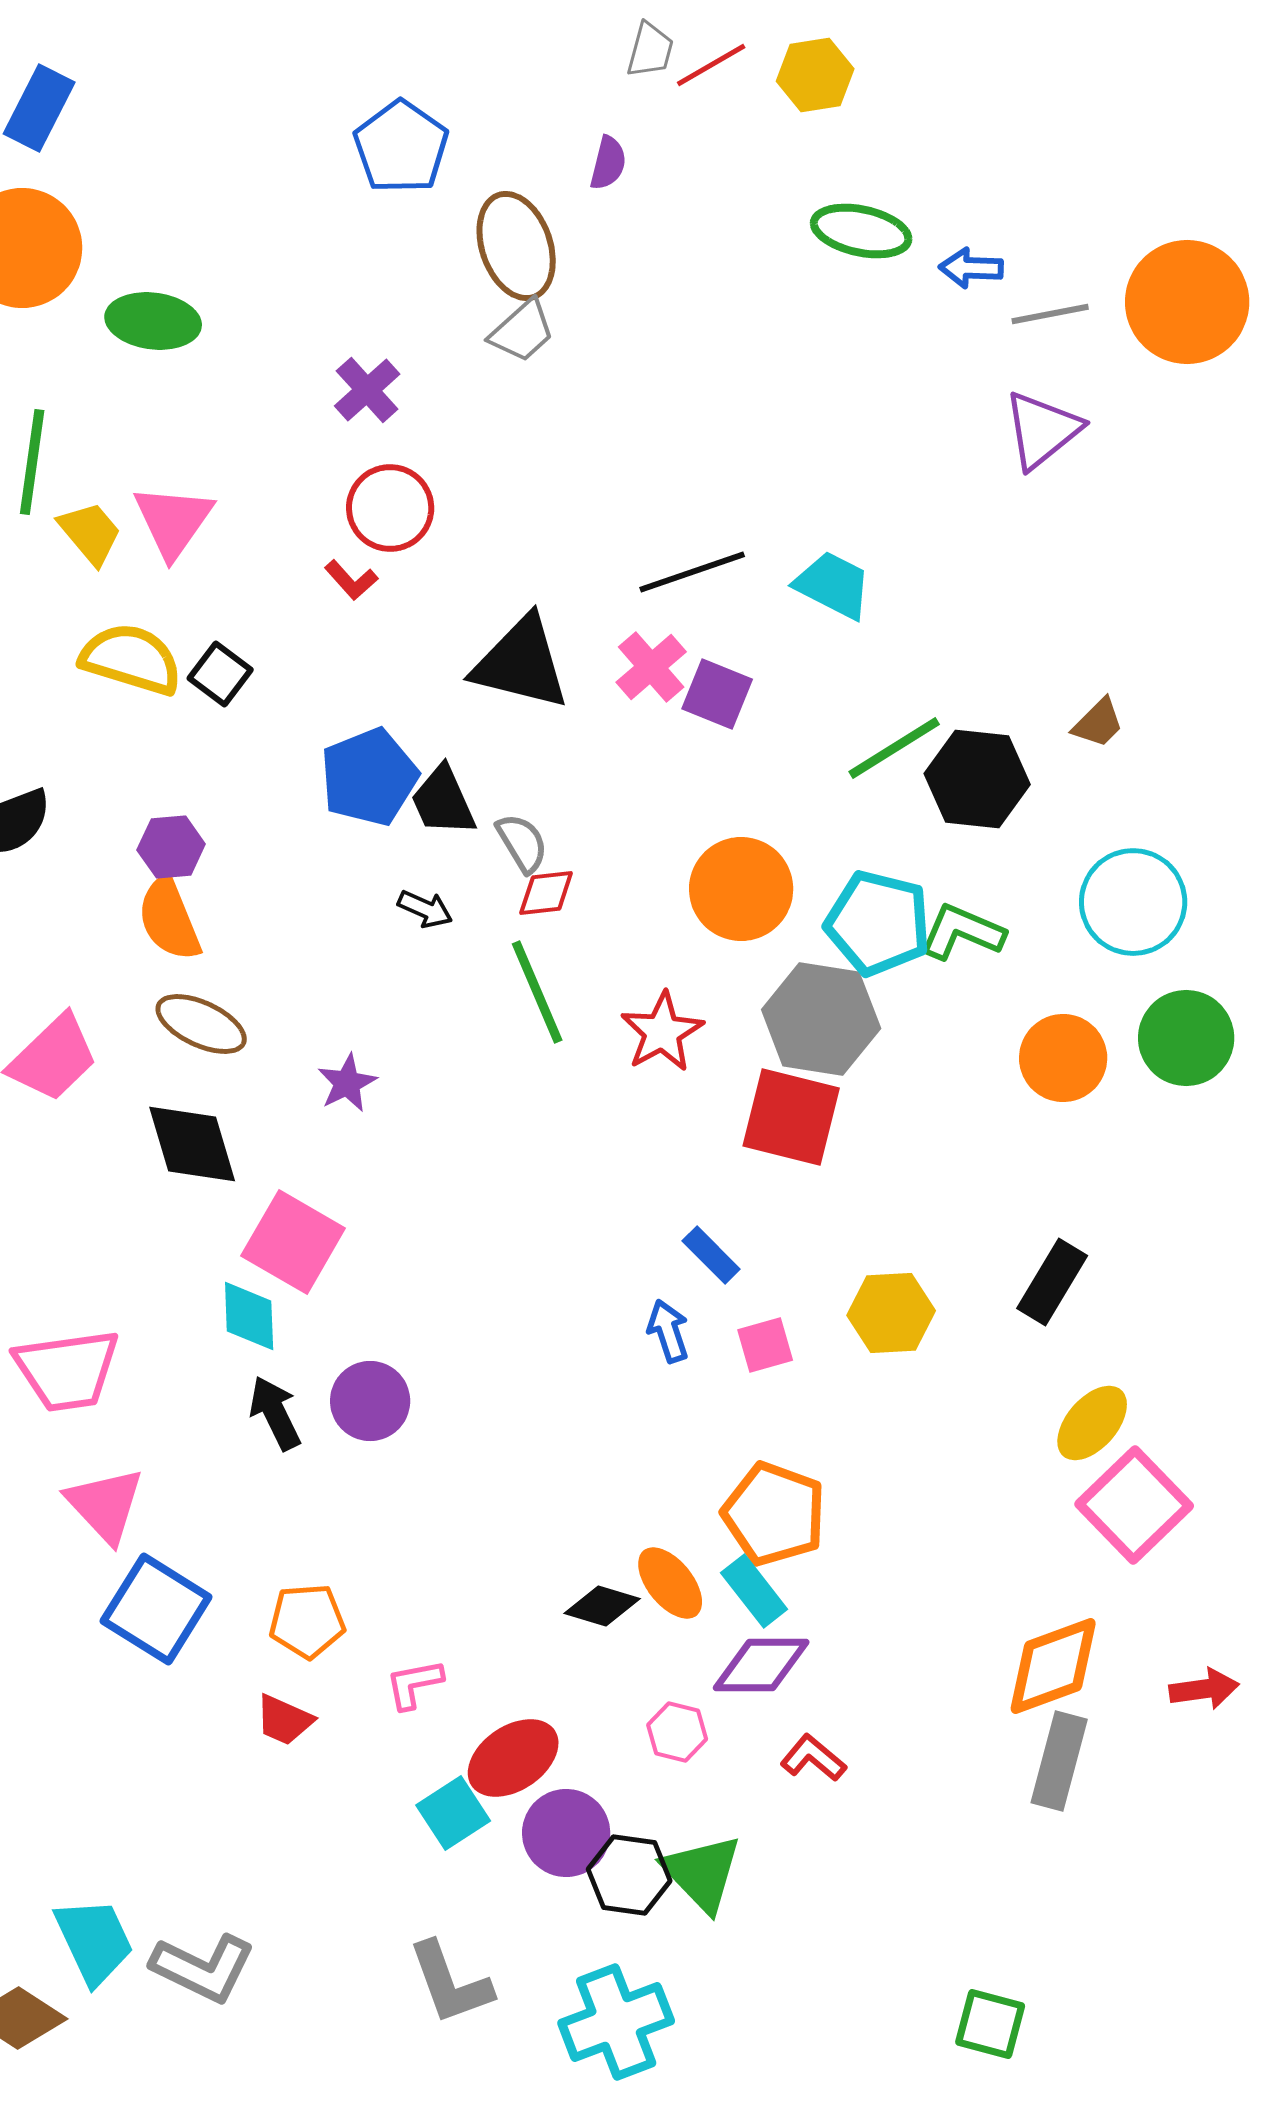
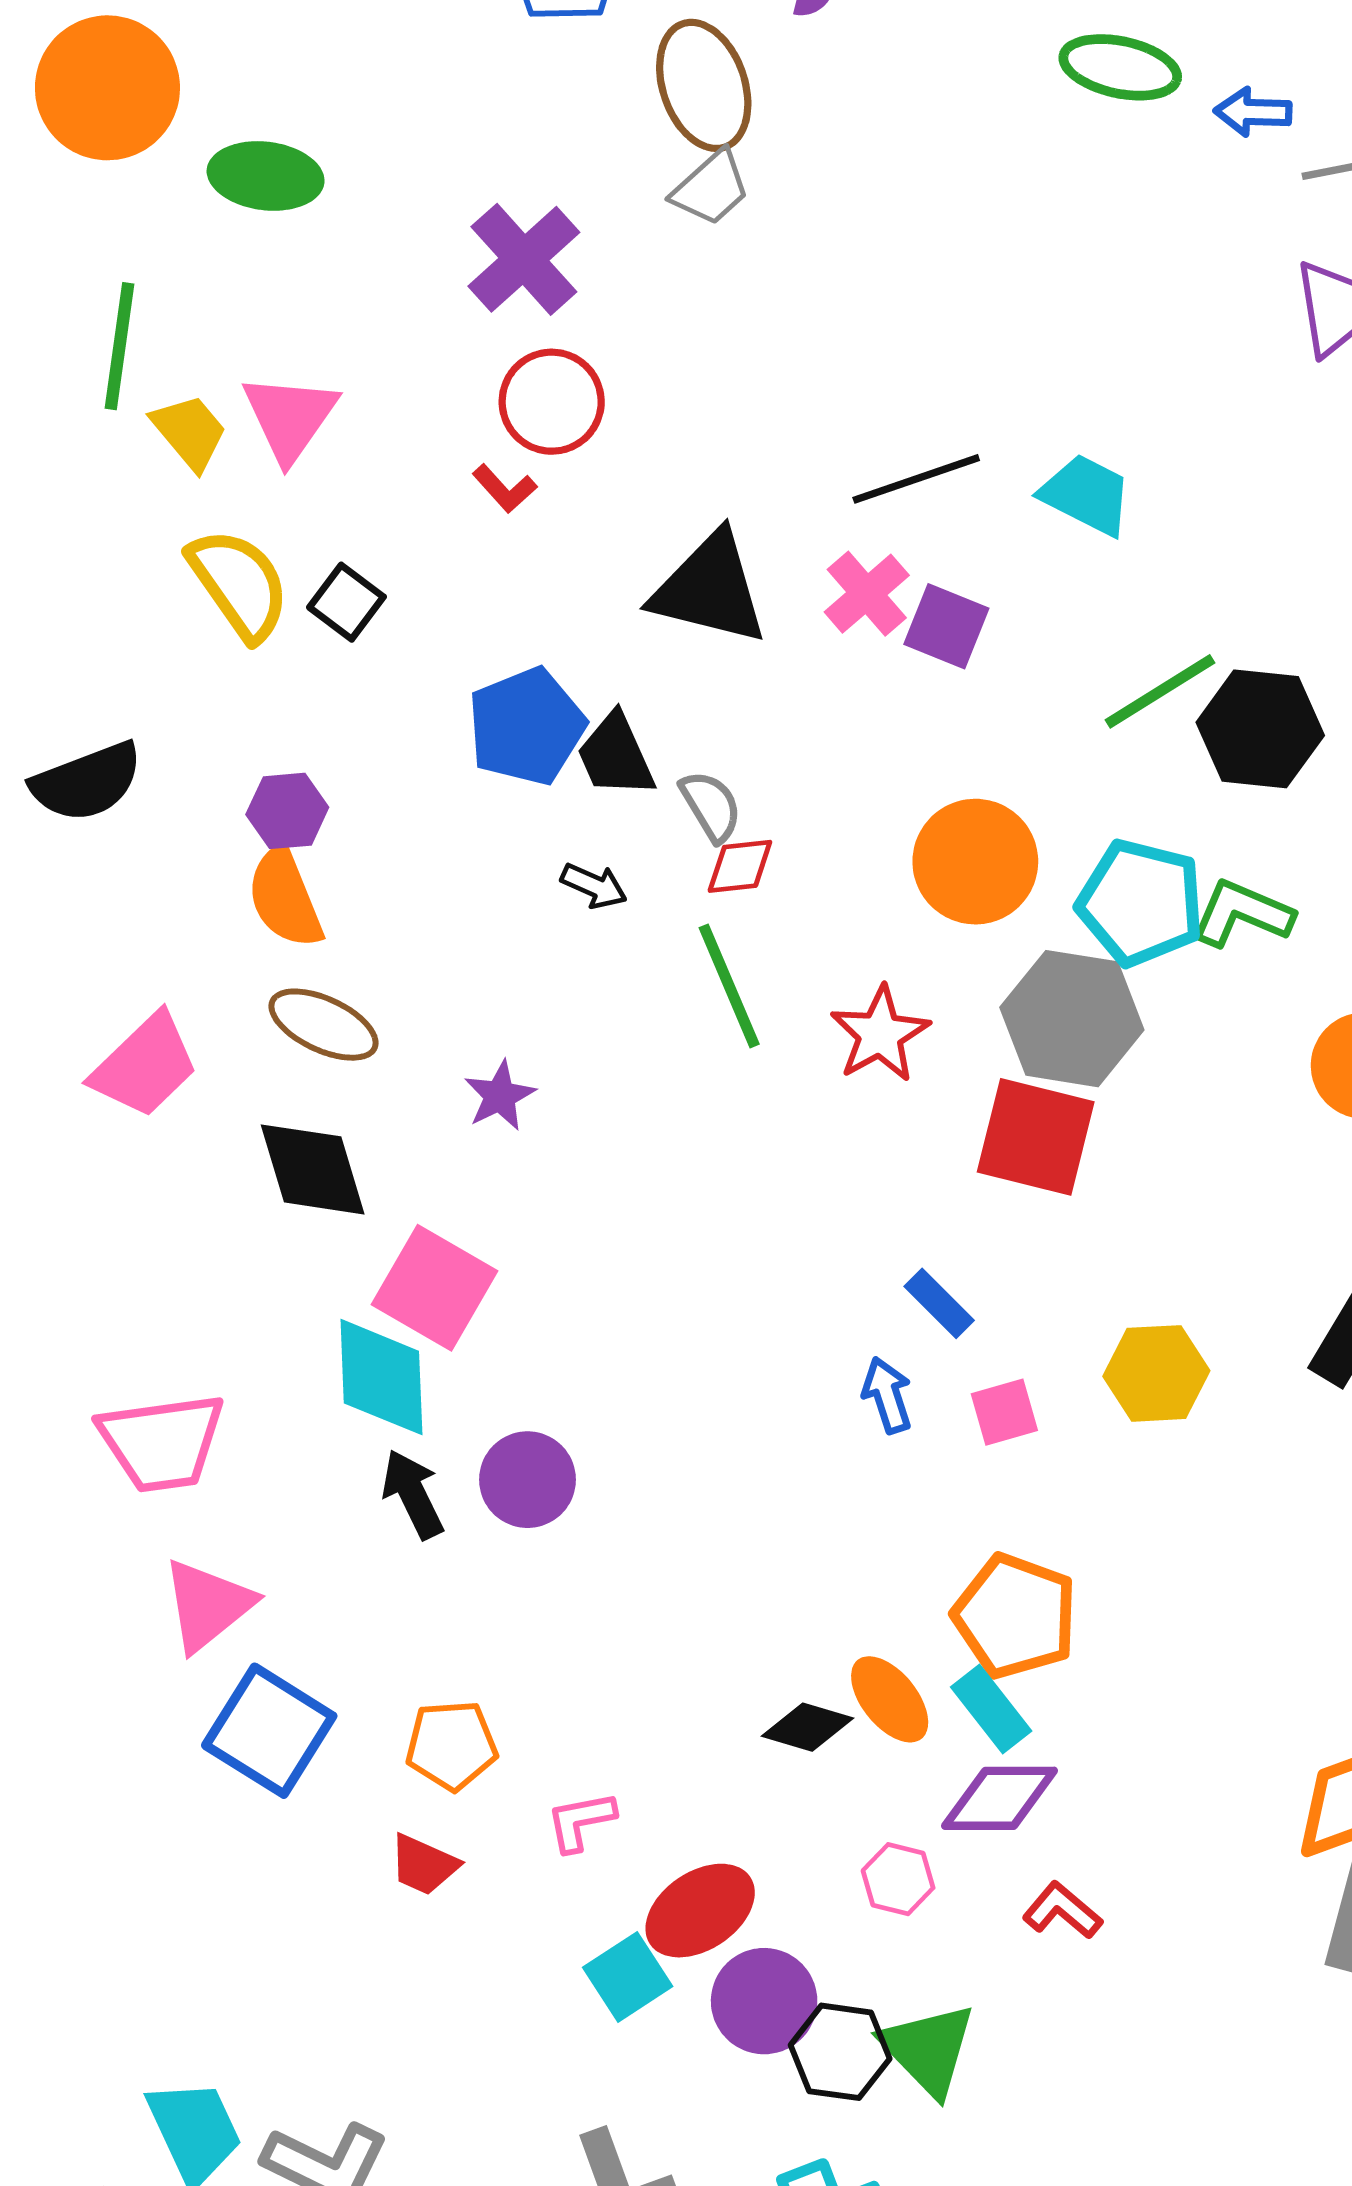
purple cross: (367, 390) -> (524, 259), size x1.4
yellow semicircle: (131, 659) -> (239, 584), turned 38
cyan diamond: (249, 1316) -> (381, 1377), size x1.4
pink triangle: (105, 1505) -> (208, 1605), turned 34

